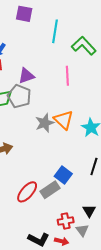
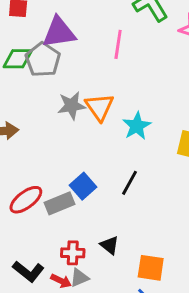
purple triangle: (26, 76) -> (59, 32), size x1.4
black triangle: (89, 211) -> (110, 245), turned -32
gray triangle: (82, 230) -> (79, 278), moved, turned 32

